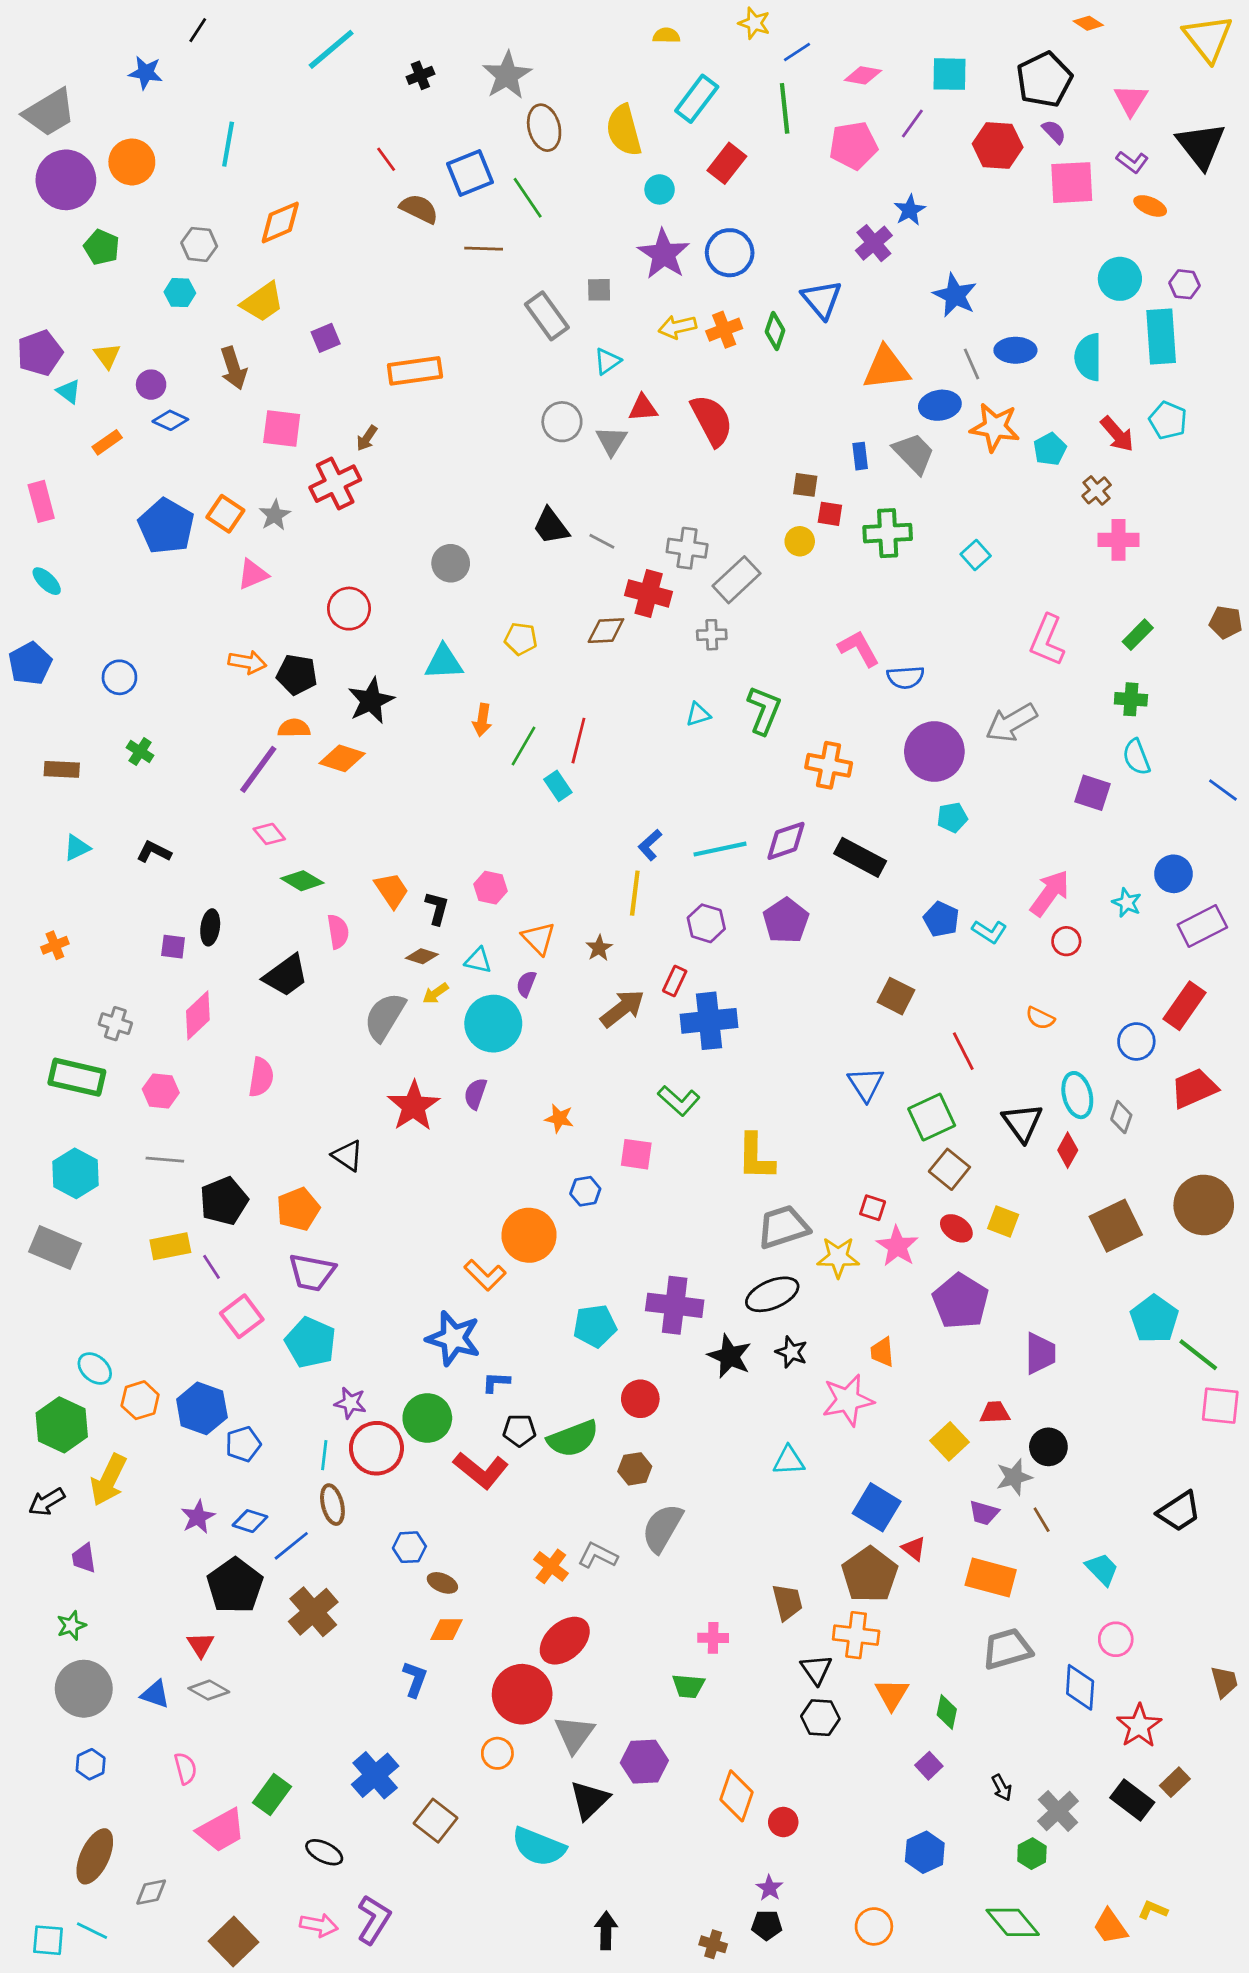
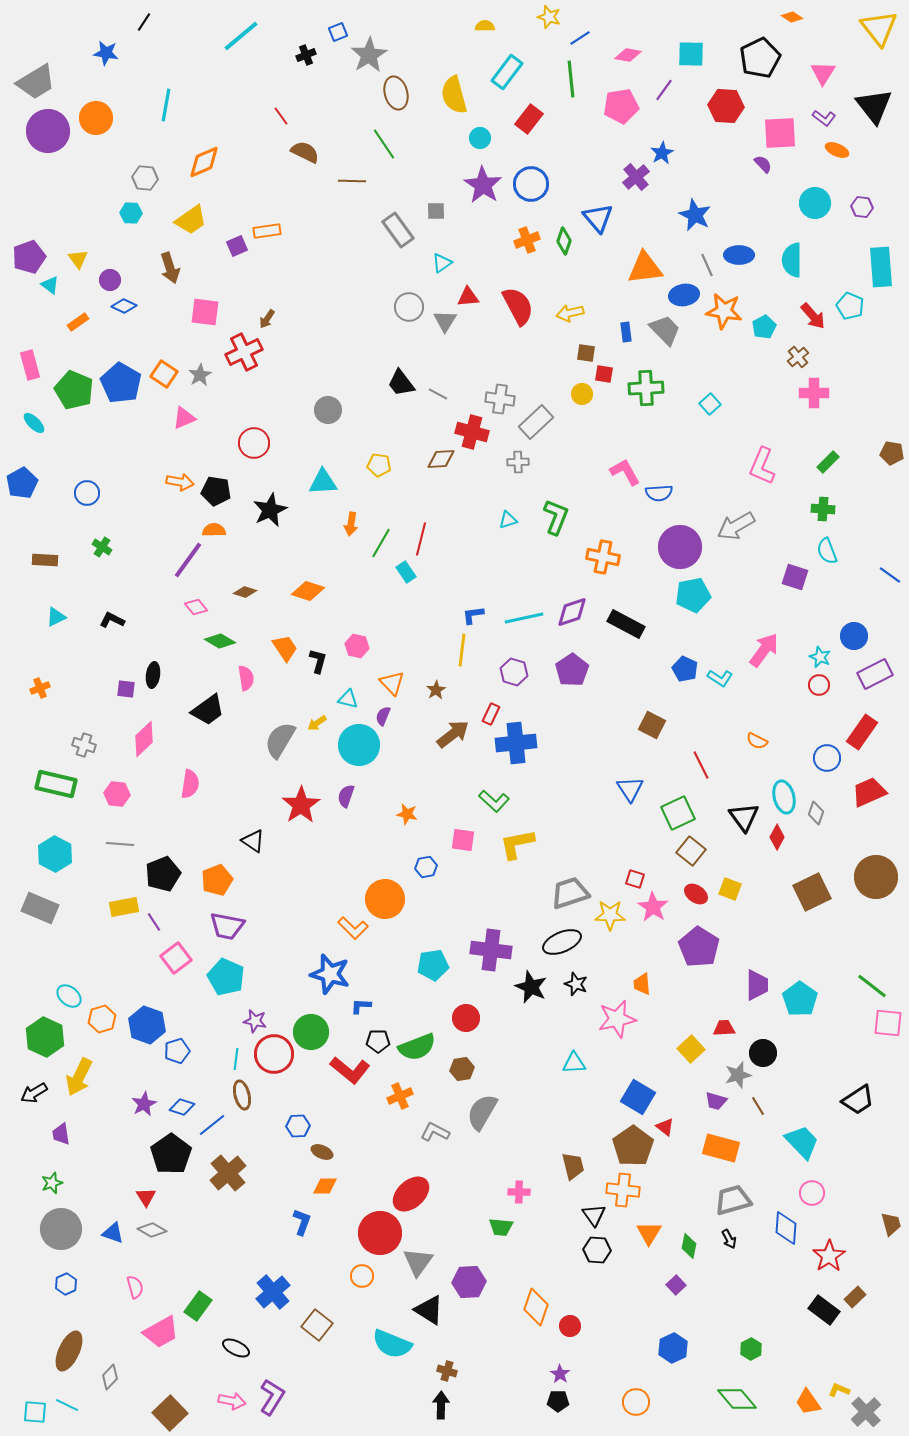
purple semicircle: (1054, 132) -> (763, 164), moved
blue square: (470, 173) -> (338, 32), moved, size x0.6
green pentagon: (102, 247) -> (74, 390), moved, size x1.5
yellow arrow: (677, 327) -> (570, 313), moved
cyan rectangle: (1161, 337) -> (881, 267), moved
orange rectangle: (415, 371) -> (267, 231), moved, size x0.7
orange diamond: (342, 758) -> (308, 591), moved
cyan pentagon: (952, 817) -> (693, 595), size x1.6
blue L-shape: (650, 845) -> (473, 615), turned 35
red circle: (1066, 941) -> (819, 685), moved
brown diamond: (422, 956) -> (245, 592), moved
yellow L-shape: (756, 1157) -> (517, 844), moved, turned 78
cyan pentagon: (1154, 1319) -> (800, 999), moved
orange cross: (551, 1566) -> (400, 1096), moved, turned 30
cyan trapezoid: (1102, 1569) -> (802, 1142), size x1.4
black arrow: (1002, 1788) -> (729, 1239), moved
black triangle: (589, 1800) -> (429, 1310), turned -44
gray cross: (1058, 1811) -> (866, 1412), moved
gray diamond: (151, 1892) -> (110, 1377), turned -35
brown cross: (713, 1944) -> (447, 1371), moved

